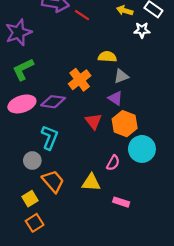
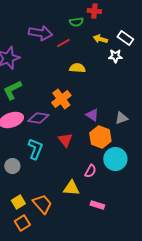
red line: (82, 15) -> (63, 43), turned -64
yellow semicircle: (107, 57) -> (77, 68), moved
gray triangle: (121, 76) -> (121, 118), moved
red triangle: (93, 121) -> (65, 140), moved
gray circle: (32, 161) -> (12, 166), moved
orange trapezoid: (53, 181) -> (42, 204), moved

